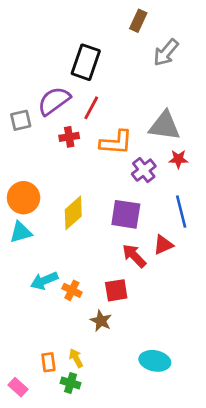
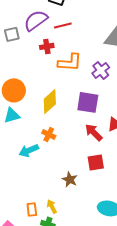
red line: (91, 108) -> (63, 25), turned 48
orange L-shape: (116, 142) -> (70, 62), moved
orange cross: (72, 290) -> (49, 134), moved
red square: (116, 290) -> (96, 162), moved

